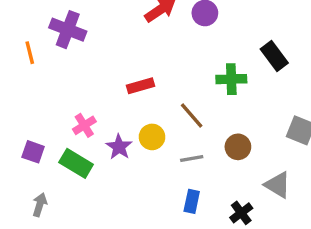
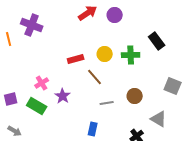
brown line: (192, 115) -> (95, 77), moved
yellow circle: (152, 137) -> (105, 54), moved
purple square: (33, 152) -> (11, 99), turned -32
blue rectangle: (192, 201) -> (93, 129), moved
gray arrow: (40, 205) -> (15, 131), turned 104

